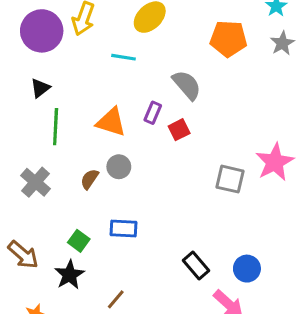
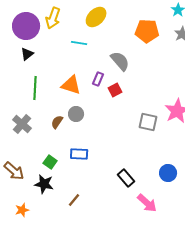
black triangle: (40, 88) -> (27, 54), moved
blue circle: (247, 269) -> (168, 173), moved
black star: (69, 275) -> (44, 184), turned -30

